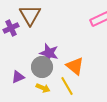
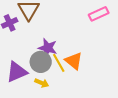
purple triangle: (18, 77) -> (17, 72), size x1.6
yellow line: (67, 86) -> (59, 63), moved

